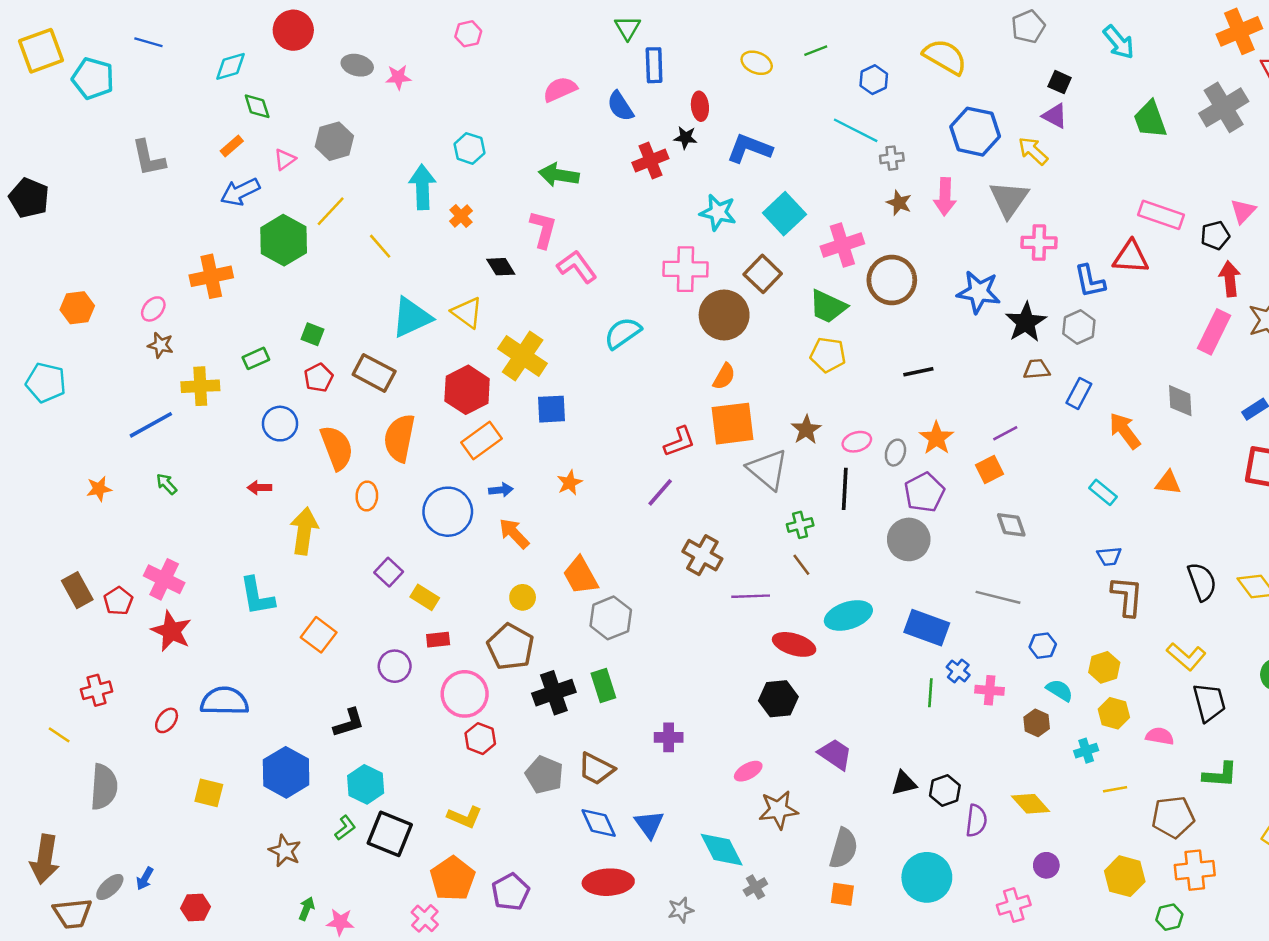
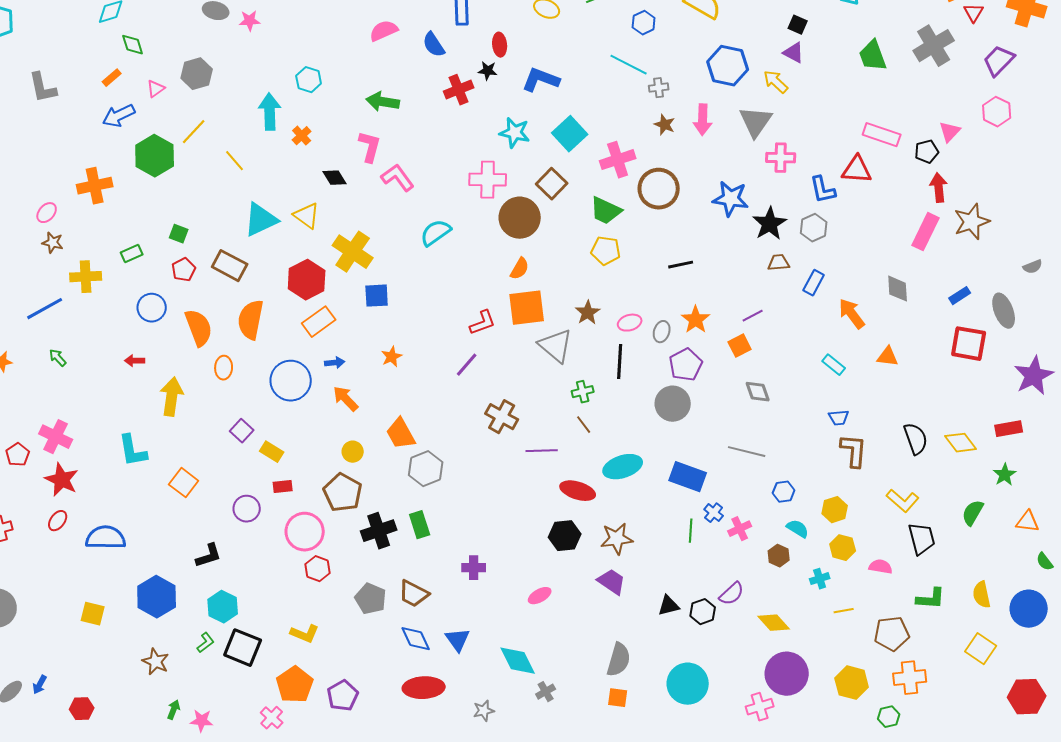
pink cross: (990, 690) -> (740, 529), turned -30
red ellipse: (167, 720) -> (58, 521), moved
brown star: (778, 810) -> (617, 539), moved
purple semicircle: (976, 821) -> (732, 594), moved, turned 40
purple circle: (1046, 865) -> (787, 674), size x2.0

